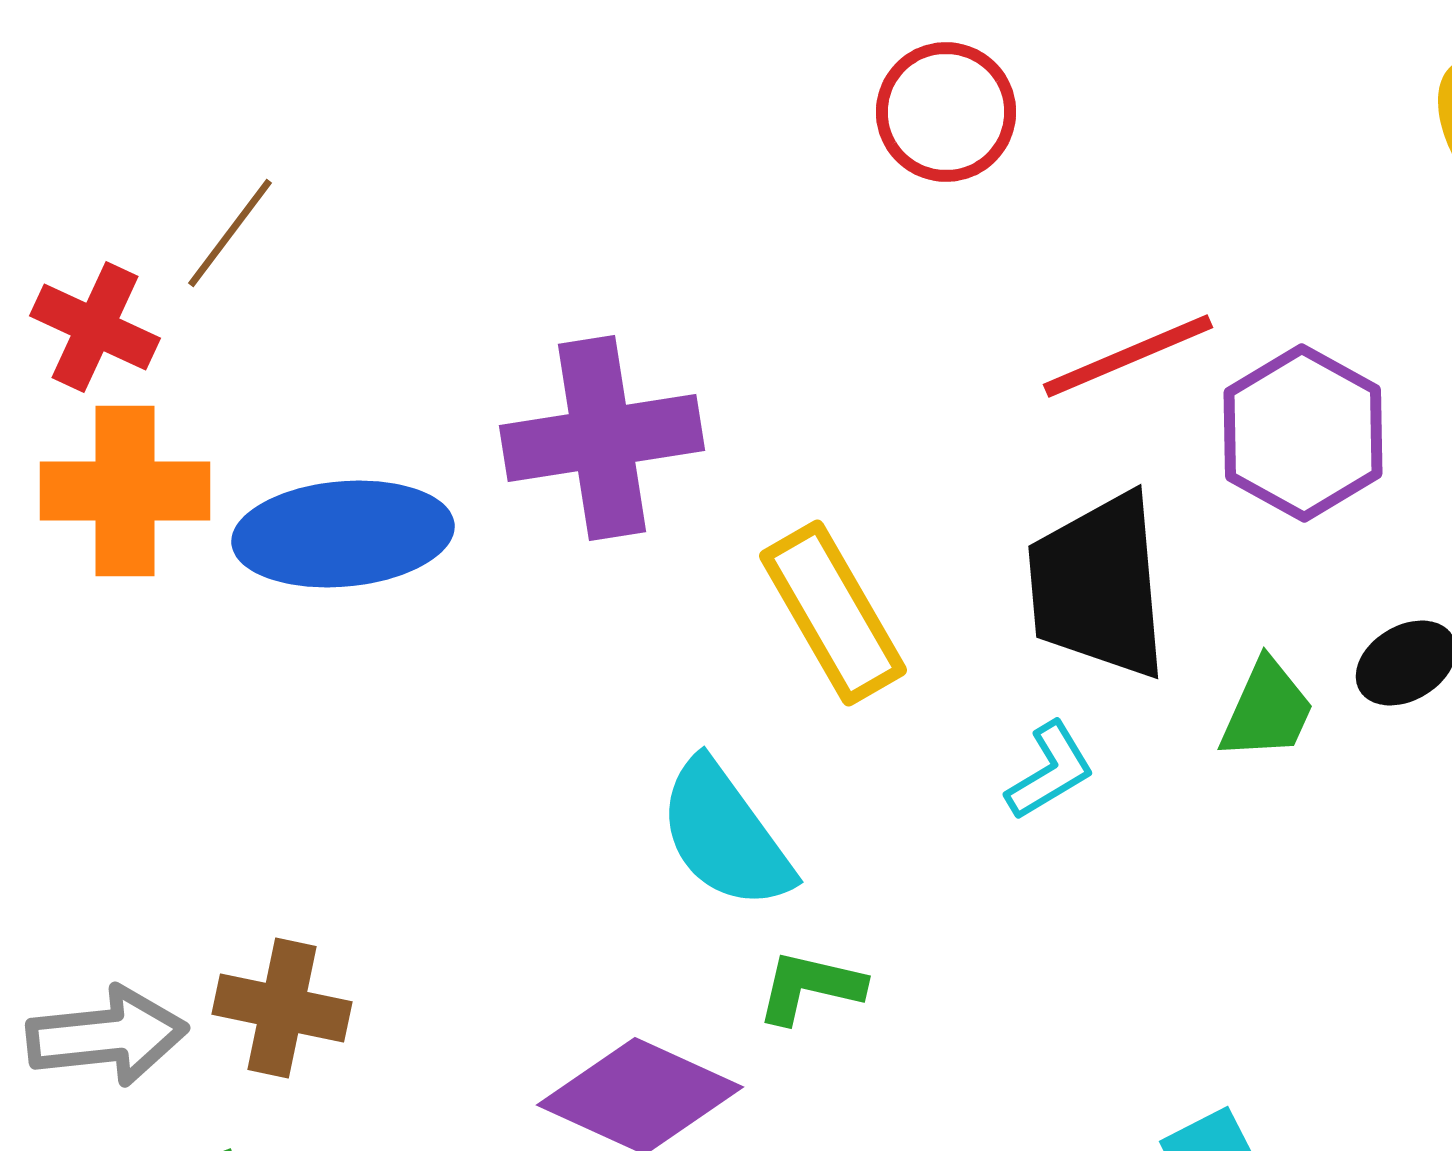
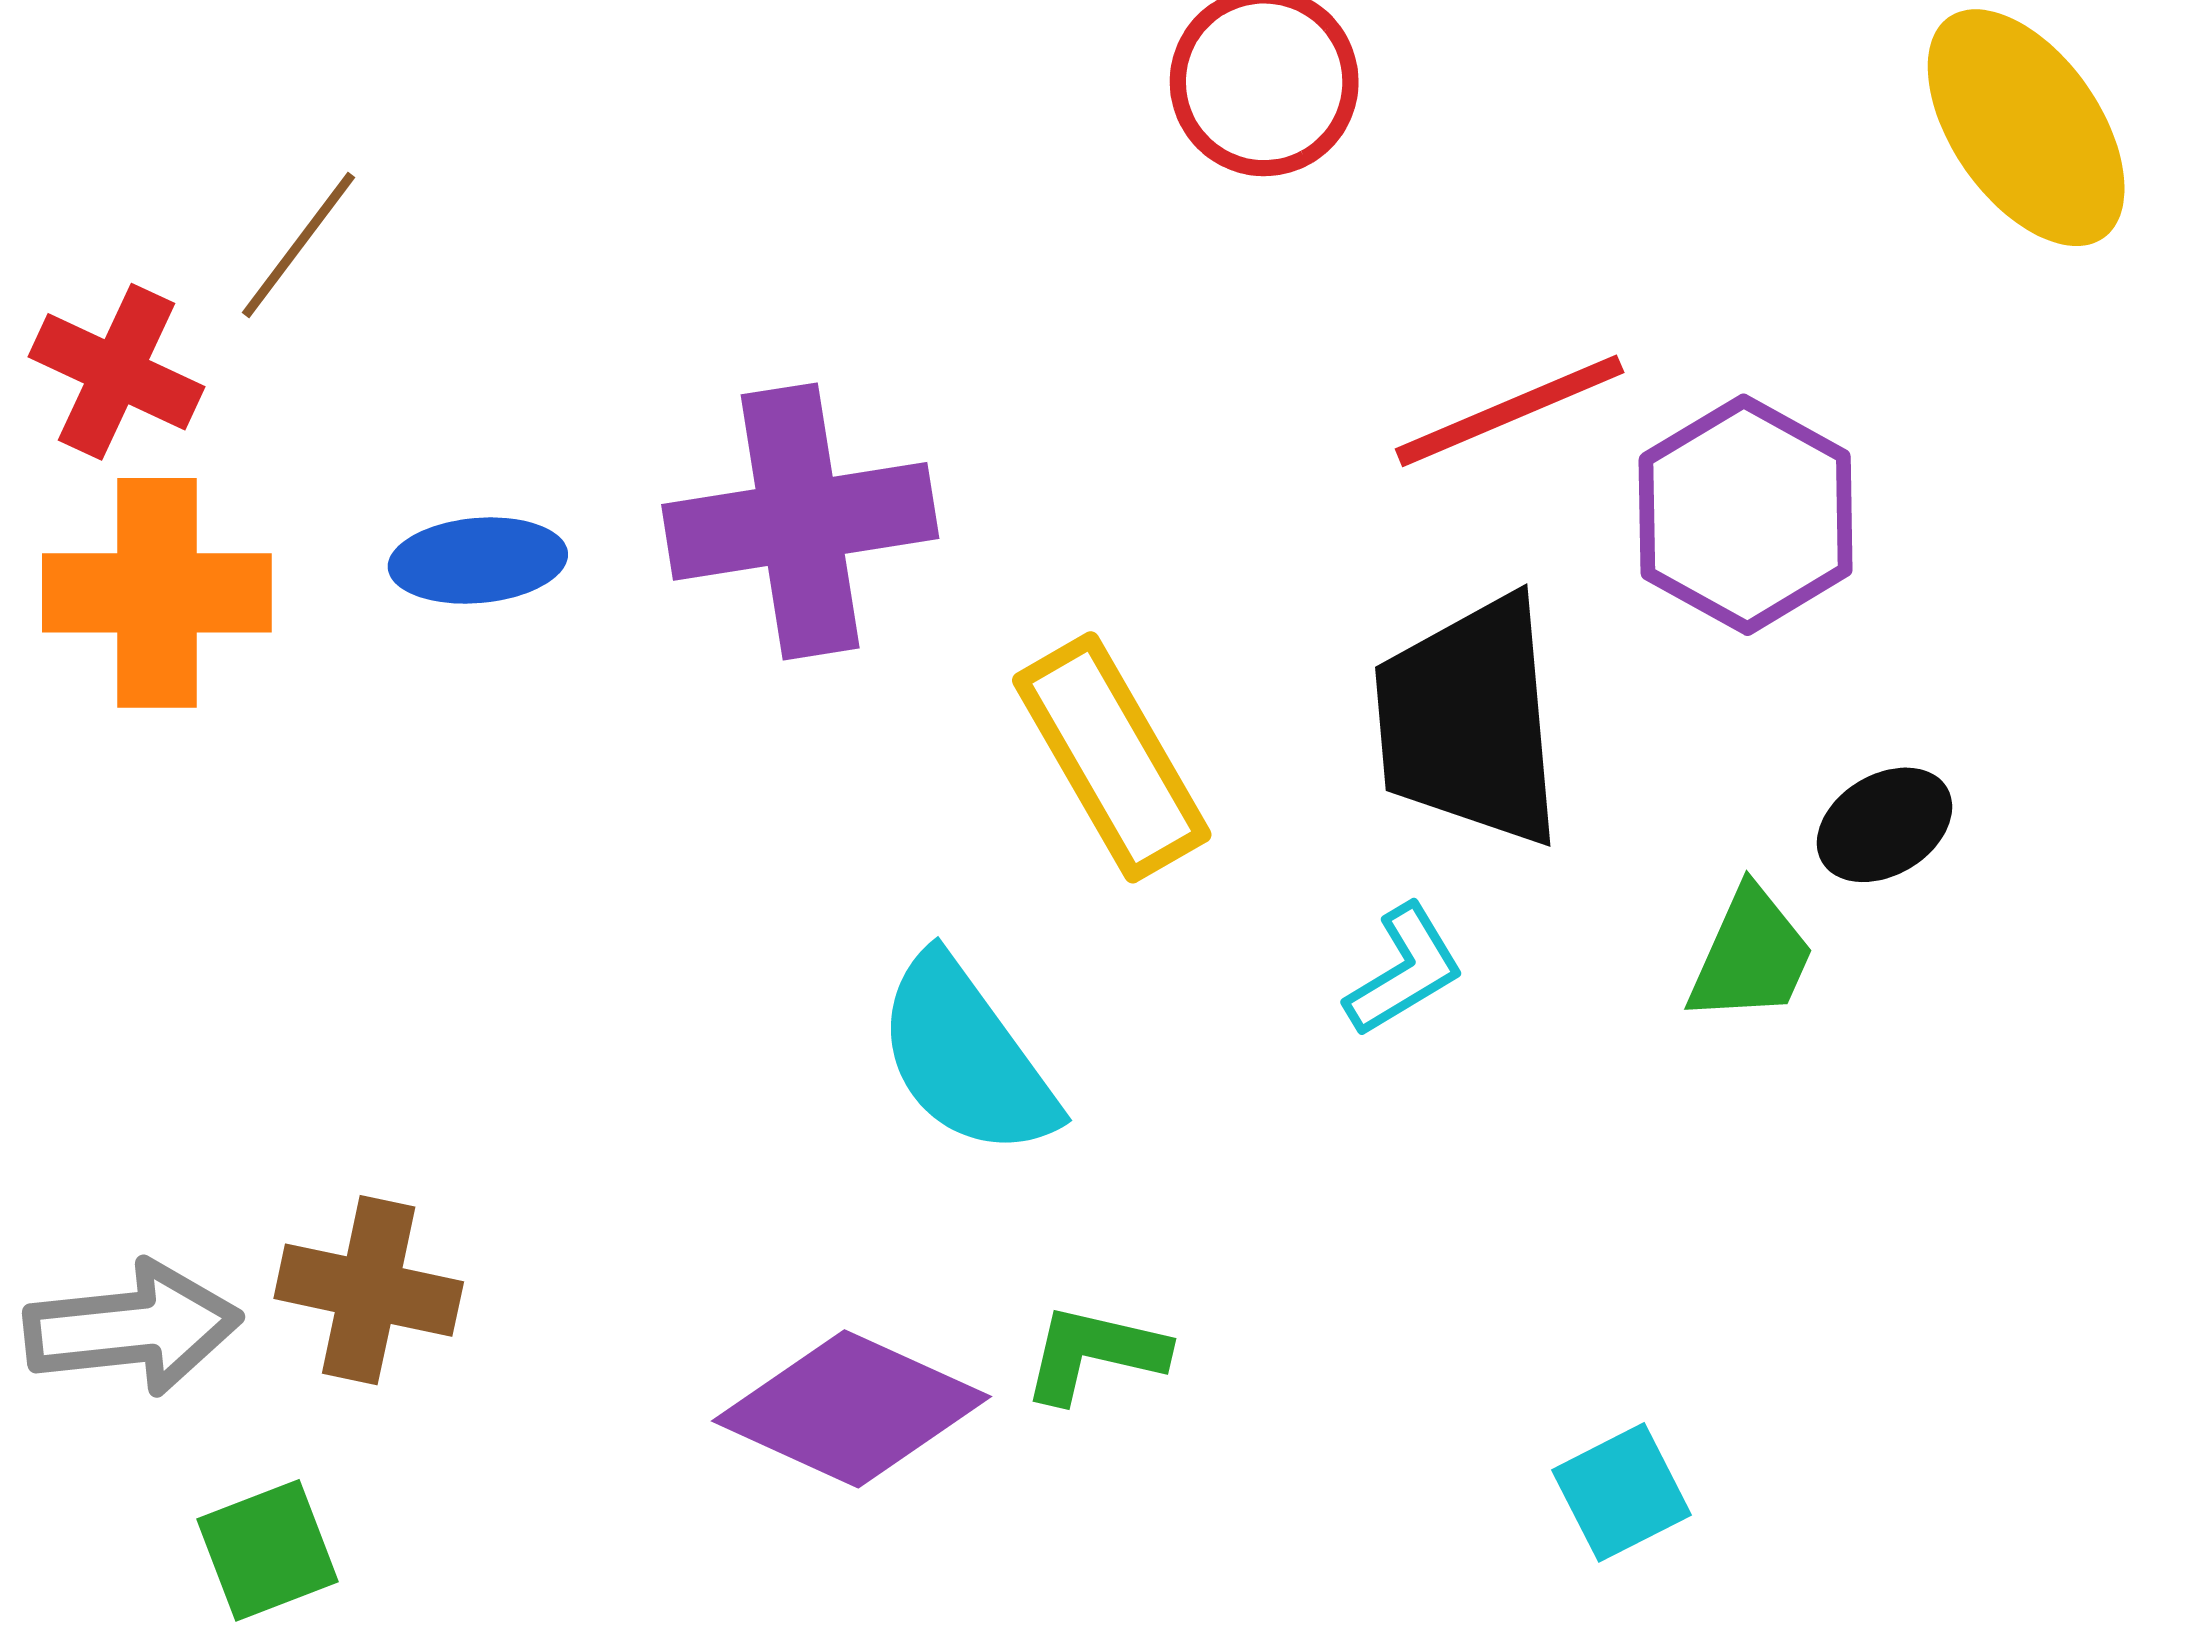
blue ellipse: (343, 534) -> (478, 561), moved, size x0.6
green trapezoid: (1267, 710) -> (1751, 956), moved
green L-shape: (810, 987) -> (1094, 1354), moved

